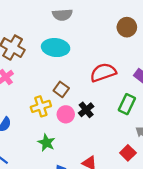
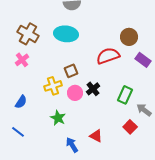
brown circle: (127, 27) -> (129, 37), moved
brown square: (61, 89) -> (71, 71), turned 32
green rectangle: (127, 104) -> (125, 95), moved

